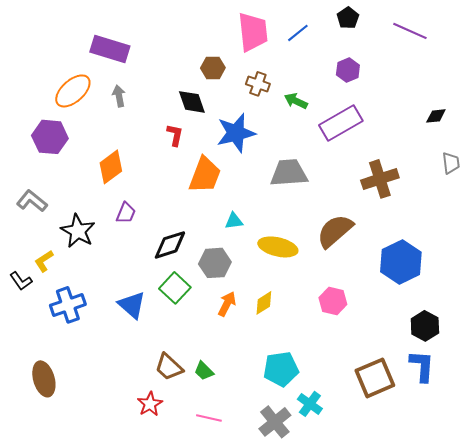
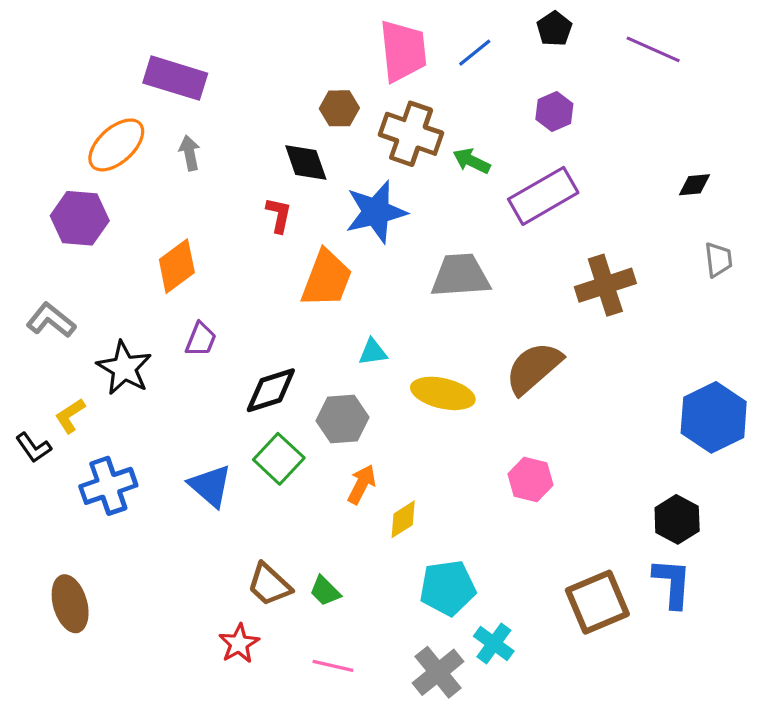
brown cross: (258, 84) -> (411, 134), size x1.6
blue hexagon: (401, 262) -> (714, 417), moved
yellow diamond: (264, 303) -> (403, 519), moved

